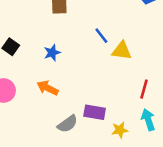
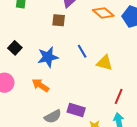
blue line: (101, 36) -> (82, 51), moved
blue star: (52, 53) -> (48, 57), size x1.5

